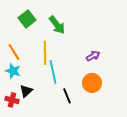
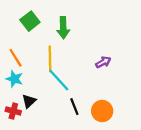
green arrow: (57, 25) -> (63, 28), turned 36
cyan line: (53, 72) -> (59, 80), turned -30
orange circle: (92, 83) -> (102, 111), moved

